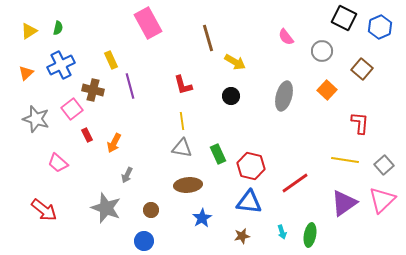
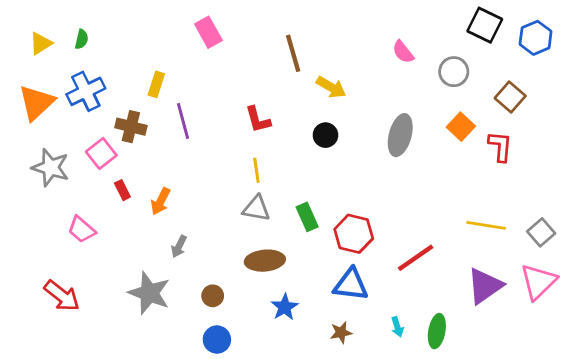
pink rectangle: (148, 23) -> (208, 32), size x0.7
yellow rectangle: (111, 60) -> (156, 84), turned 42
orange triangle: (26, 73) -> (36, 103), size x1.8
red L-shape: (360, 123) -> (500, 146), moved
blue circle: (144, 241) -> (217, 340), moved

